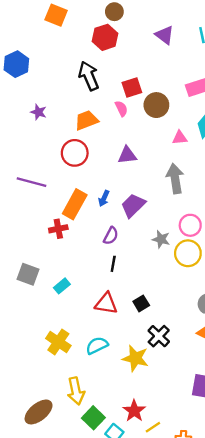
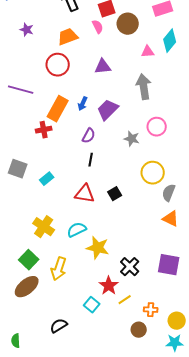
yellow circle: (188, 253) -> (153, 173), moved
black cross: (159, 336) -> (130, 267), moved
yellow star: (135, 358) -> (98, 248), moved
yellow arrow: (76, 391) -> (59, 269), turned 30
green square: (93, 418) -> (29, 260), moved

